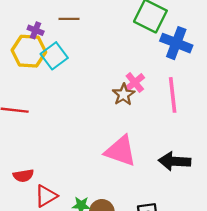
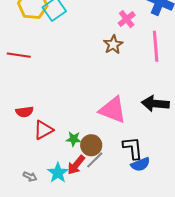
pink cross: (135, 82) -> (127, 19), moved
pink triangle: (121, 151) -> (113, 110), moved

